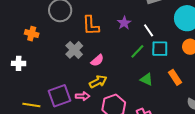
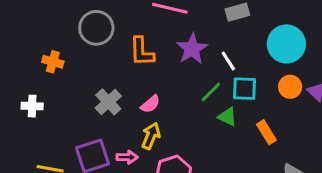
purple star: (124, 23) -> (192, 49), size x1.5
gray cross: (74, 50) -> (108, 102), moved
green triangle: (147, 79) -> (227, 117), moved
yellow arrow: (98, 82) -> (151, 136), turned -42

